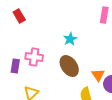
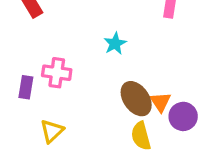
brown ellipse: (69, 66) -> (136, 99), moved

